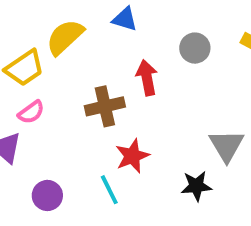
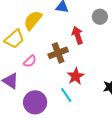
pink semicircle: (31, 112) -> (30, 61), moved
purple circle: (47, 195) -> (35, 102), size x1.5

